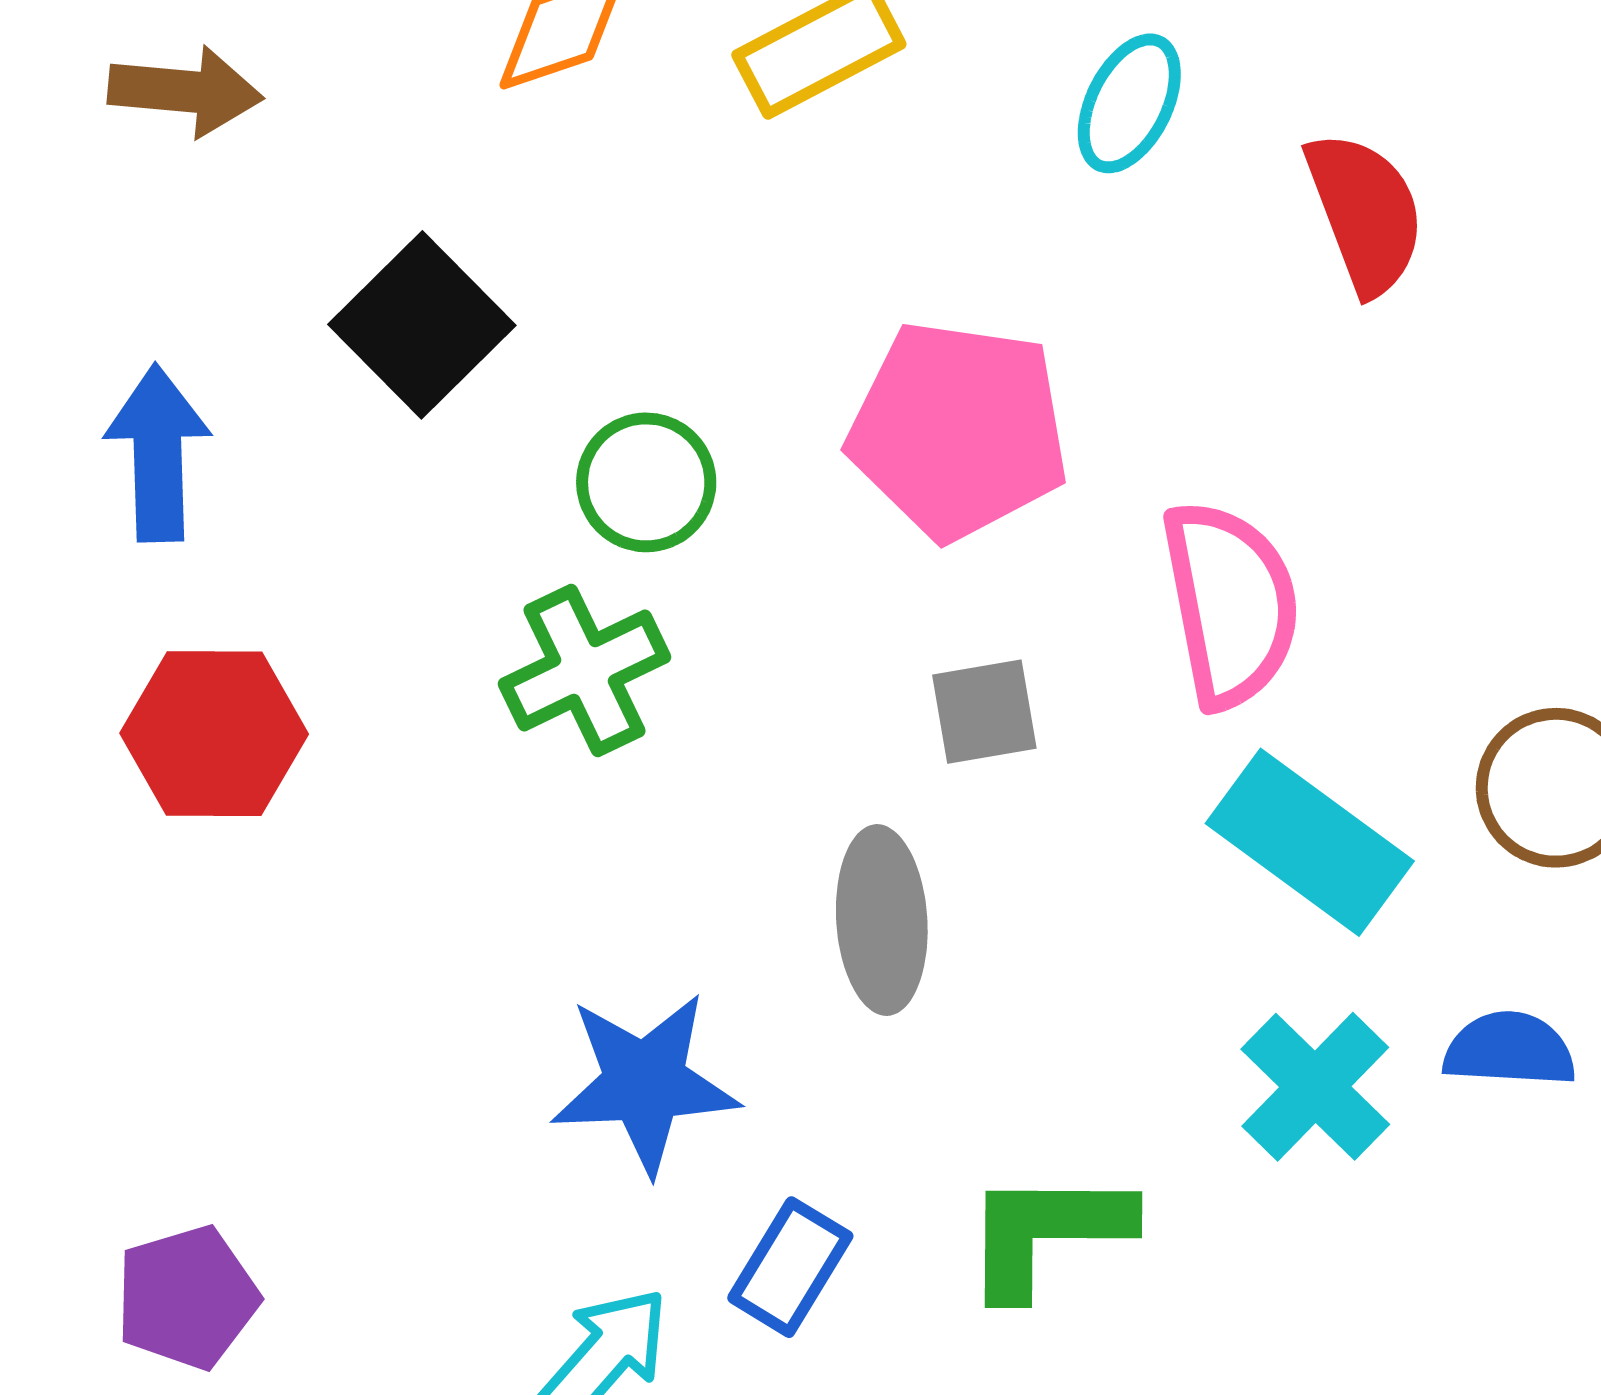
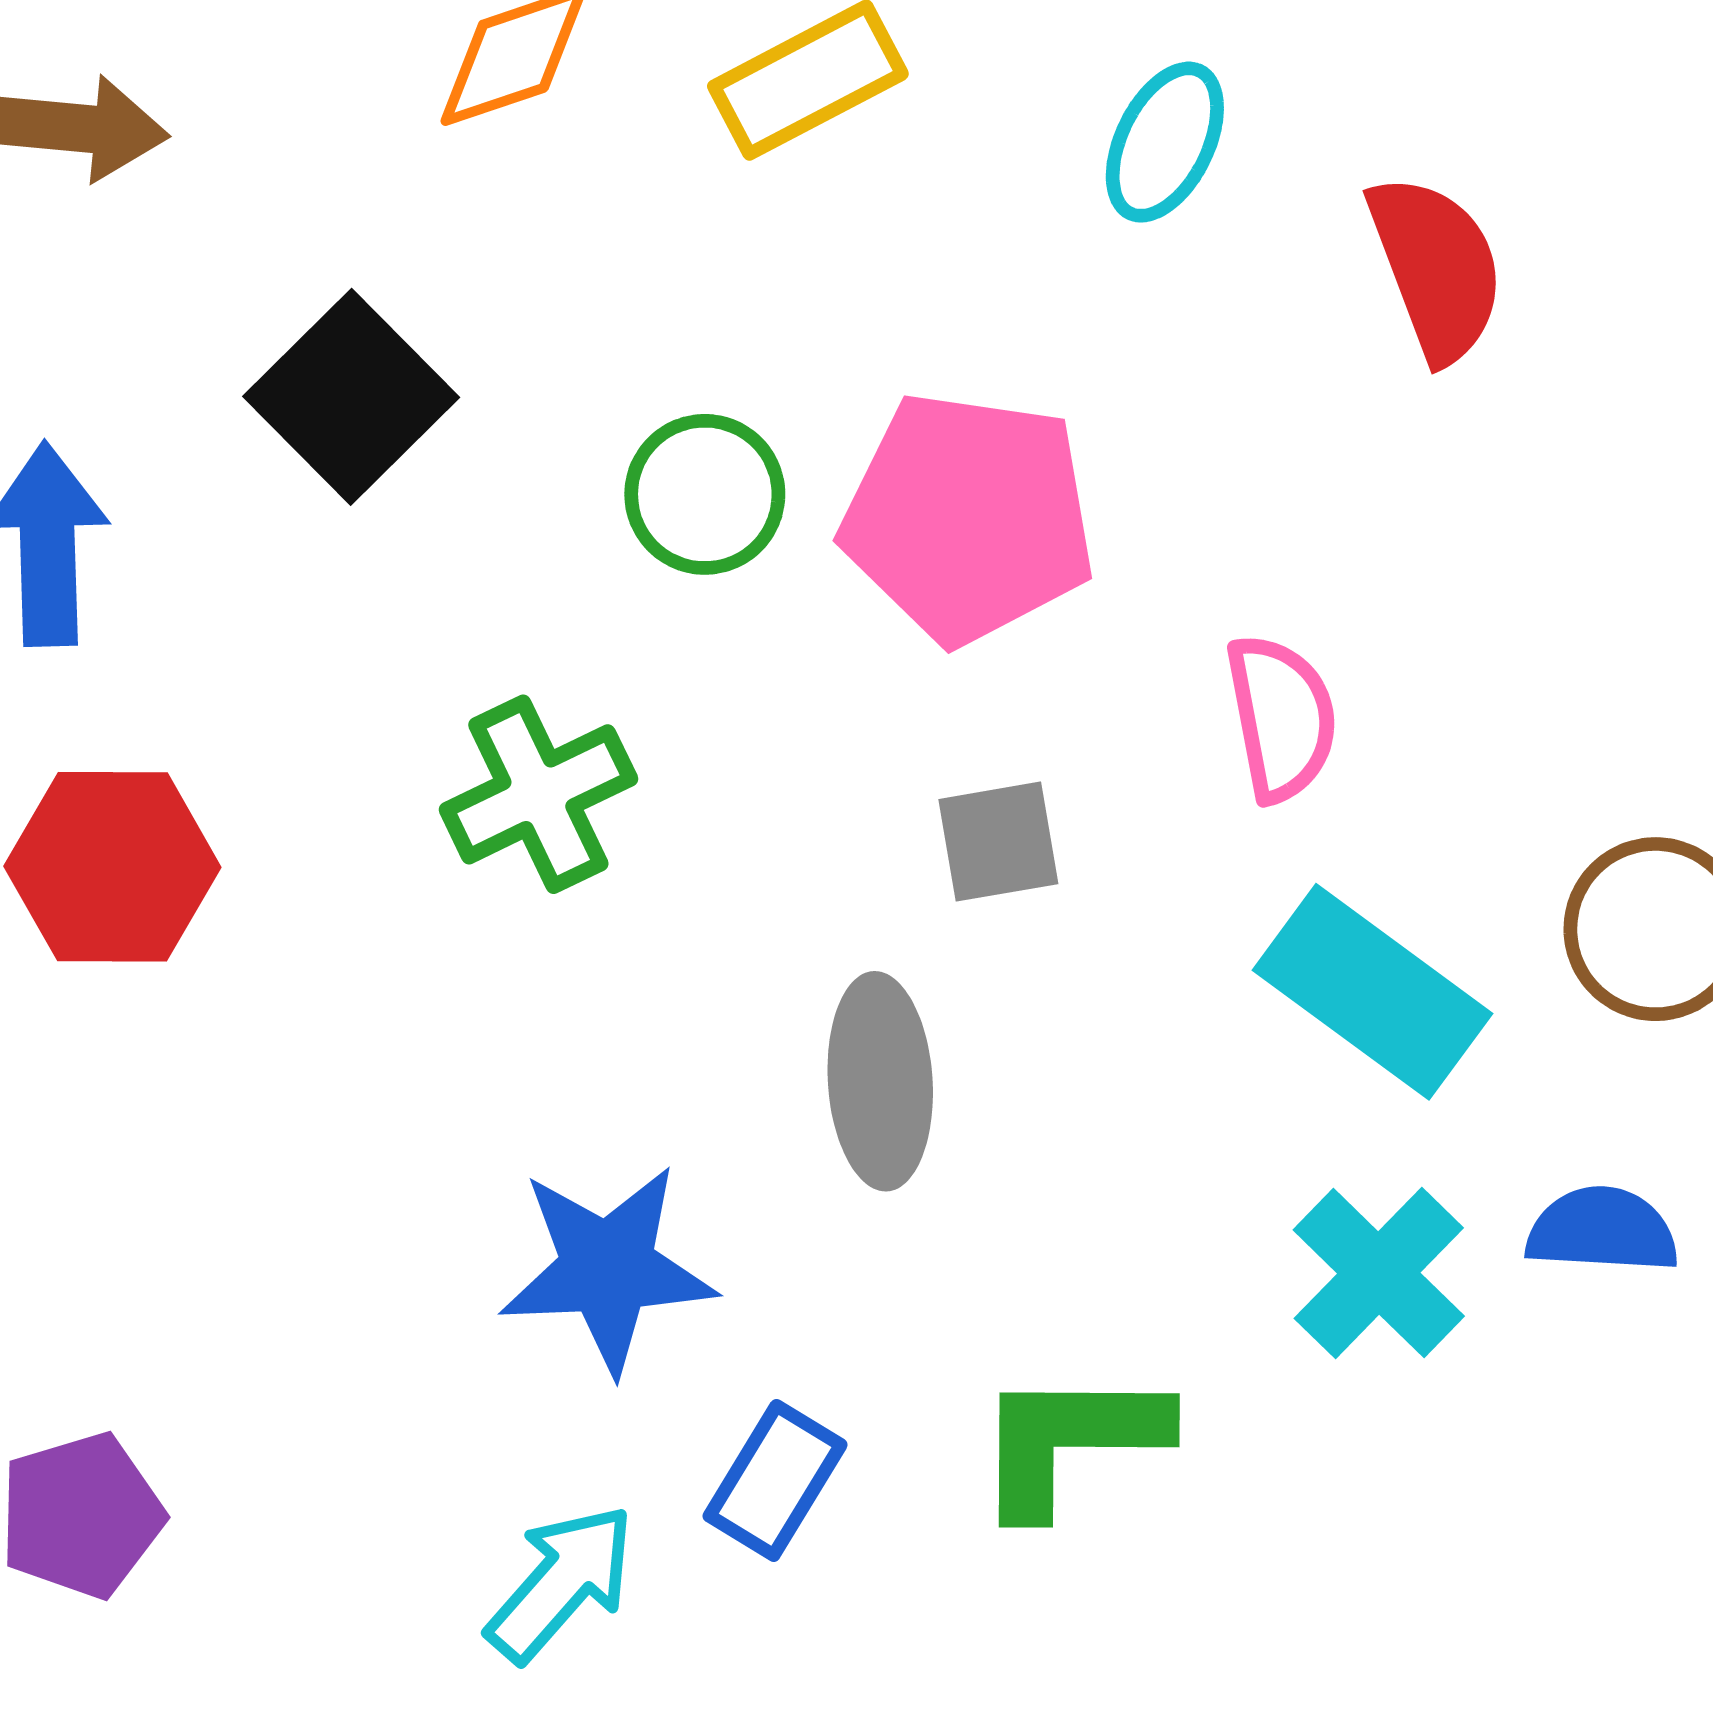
green circle: (646, 482) -> (705, 494), moved
pink semicircle: (1230, 604) -> (1281, 718), size x0.7

